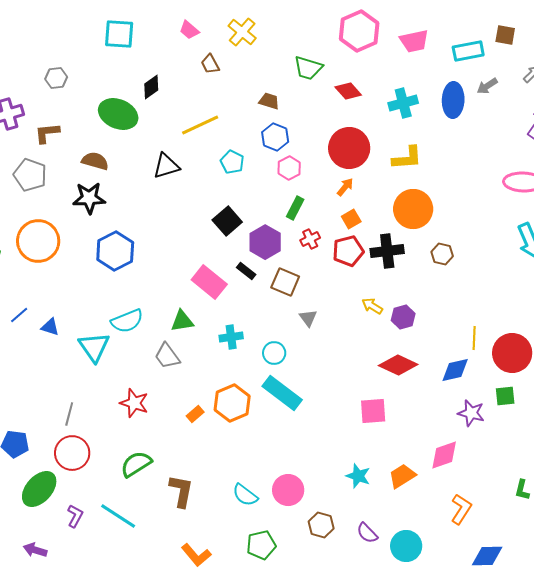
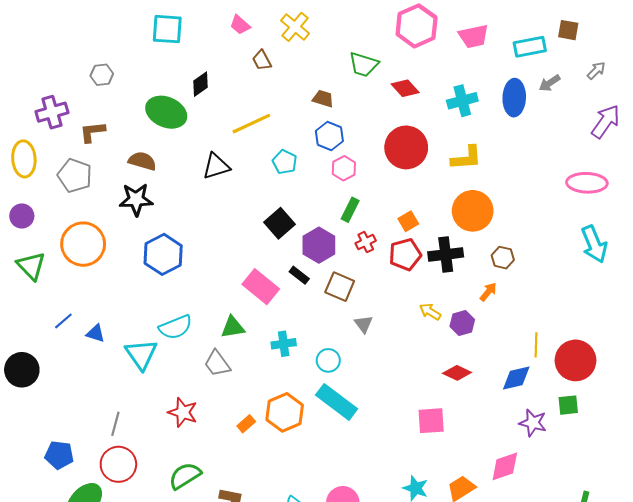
orange arrow: (345, 187) -> (488, 292), moved
red diamond: (398, 365) -> (457, 373), size x0.7

